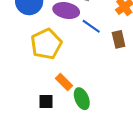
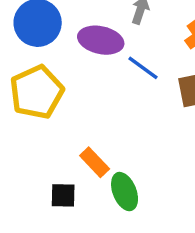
yellow pentagon: (46, 44) -> (37, 92), moved

